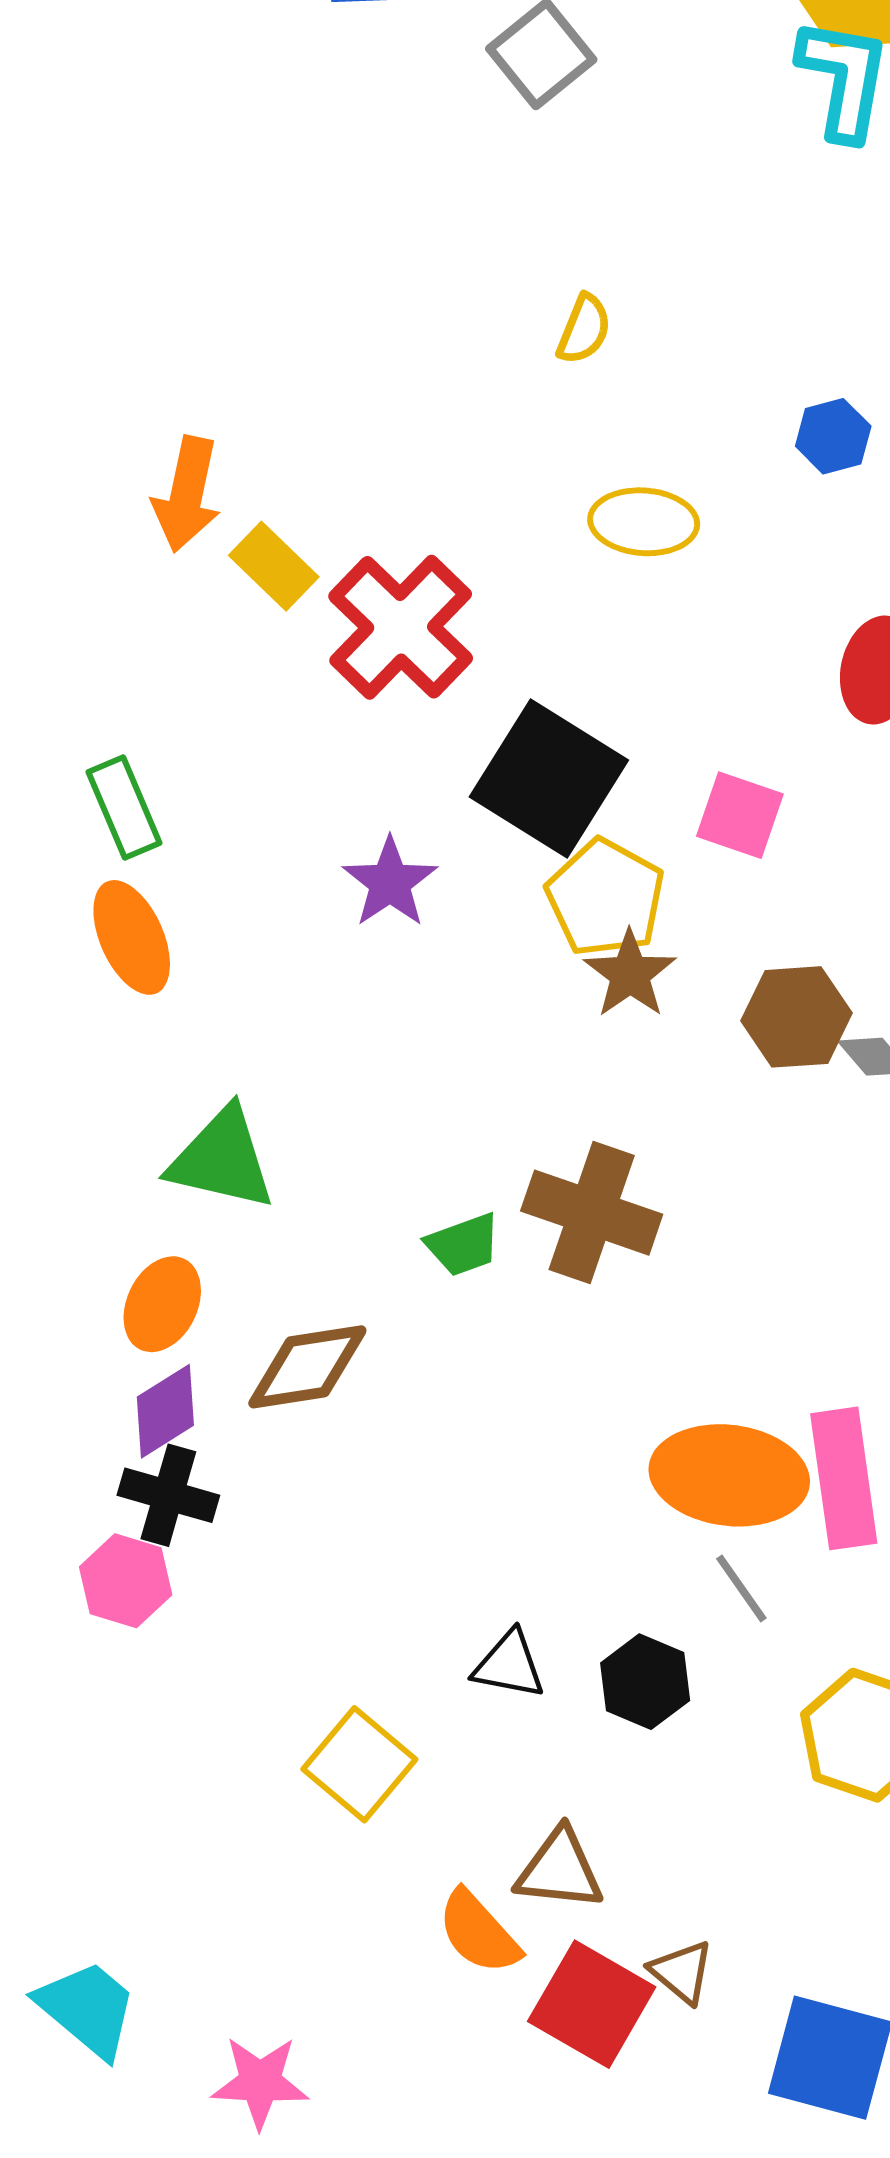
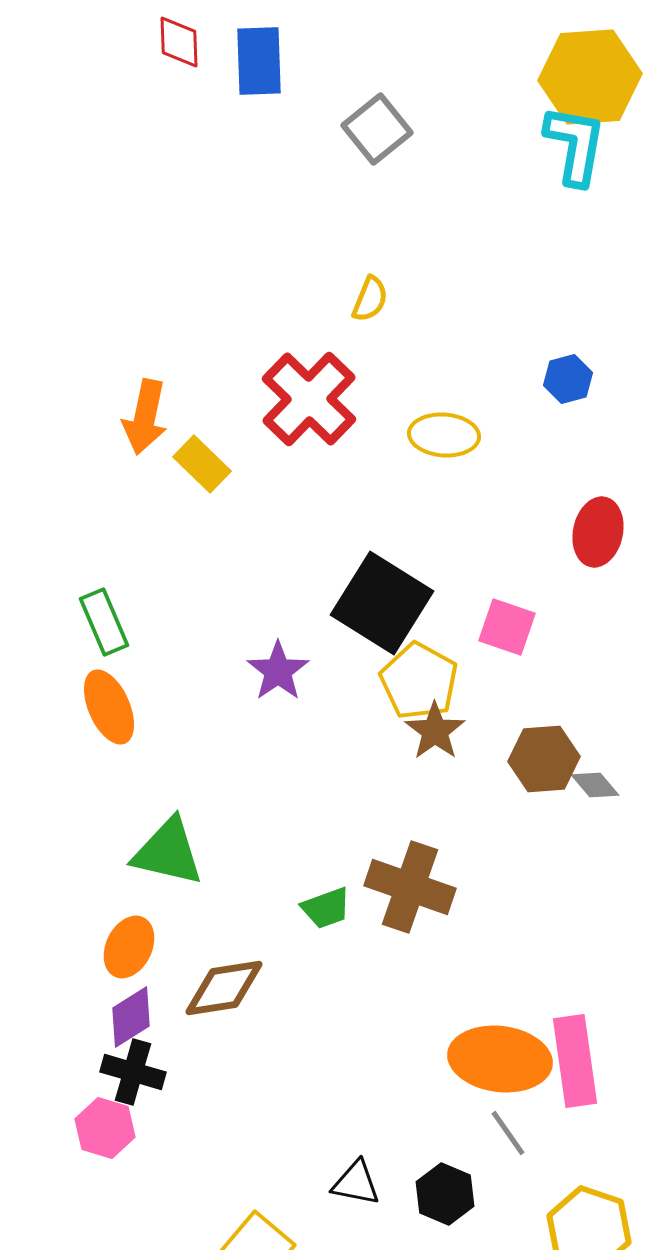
yellow semicircle: (584, 329) -> (370, 299), moved
red cross: (401, 627) -> (309, 399), moved

